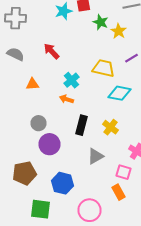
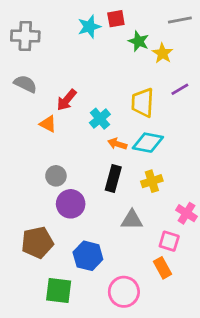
red arrow: (52, 51) -> (67, 100), moved, turned -96
yellow trapezoid: (104, 68) -> (143, 103), turned -100
orange triangle: (32, 84) -> (48, 124), turned 32
cyan diamond: (120, 93) -> (148, 143), moved
orange arrow: (66, 99) -> (117, 144), moved
yellow cross: (110, 127) -> (152, 181), turned 35
gray triangle: (96, 156) -> (132, 220), turned 30

